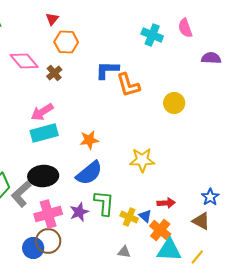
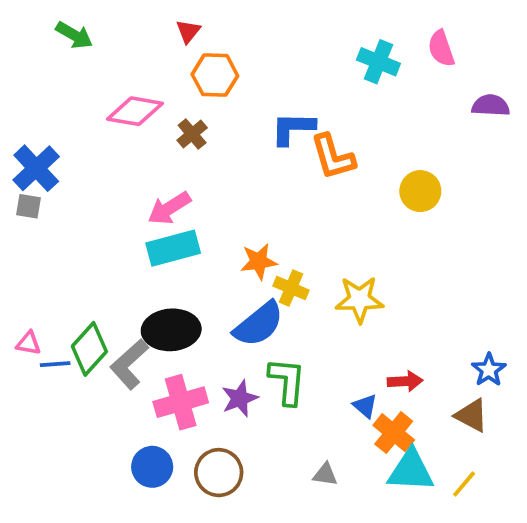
pink diamond: (24, 61) -> (135, 111), turned -40
yellow cross: (129, 217) -> (291, 288), moved
brown circle: (48, 241) -> (219, 473), moved

